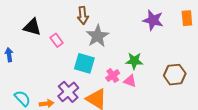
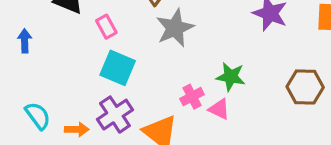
cyan square: (84, 63) -> (118, 68), moved
brown hexagon: (175, 75) -> (305, 87), moved

